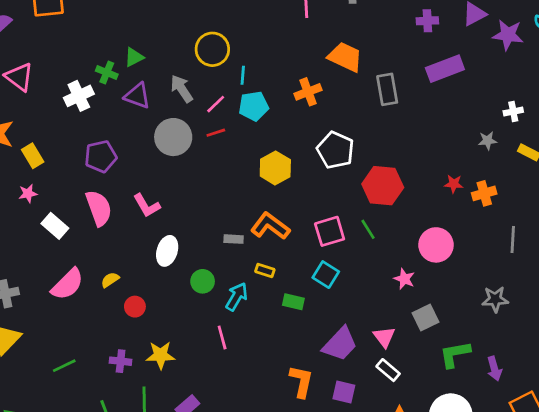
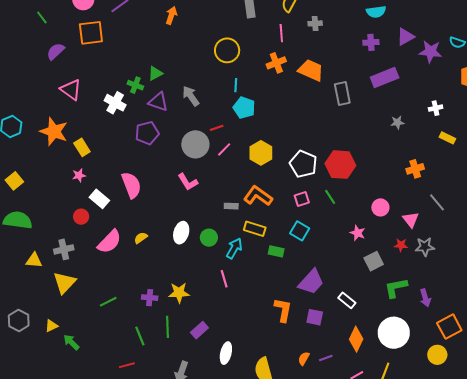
yellow circle: (212, 49) -> (227, 50), moved
orange cross: (308, 92) -> (276, 63), moved
white cross: (79, 96) -> (115, 103), turned -35
pink line: (216, 104) -> (224, 149), moved
cyan pentagon: (254, 106) -> (244, 108), turned 30
gray circle: (173, 137) -> (195, 144), moved
gray star: (488, 141) -> (397, 122), moved
white pentagon: (335, 150) -> (303, 164), moved
purple pentagon: (101, 156) -> (147, 133), moved
red star: (454, 184) -> (401, 245), moved
pink L-shape: (147, 205) -> (188, 182), moved
pink square: (330, 231) -> (302, 199), size x0.7
gray line: (513, 240) -> (437, 202), turned -42
pink circle: (436, 245) -> (380, 207), size x0.7
white ellipse: (167, 251) -> (181, 233), moved
yellow rectangle: (265, 271) -> (255, 229), size x1.5
red circle: (135, 307) -> (81, 217), moved
pink triangle: (384, 337) -> (411, 220), moved

